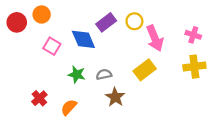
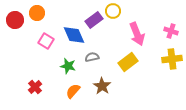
yellow circle: (134, 21) -> (113, 11), moved
gray semicircle: (104, 74) -> (92, 57), moved
orange semicircle: (69, 107) -> (73, 91), moved

